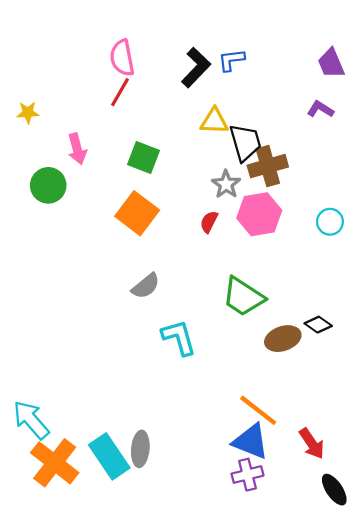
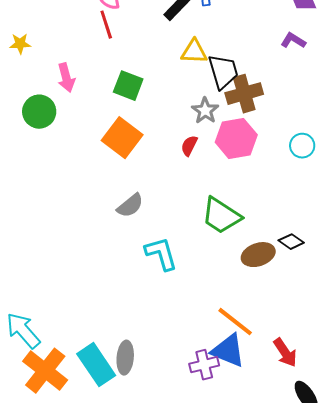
red line: (120, 92) -> (106, 25), turned -48
purple cross: (247, 475) -> (204, 365), moved

